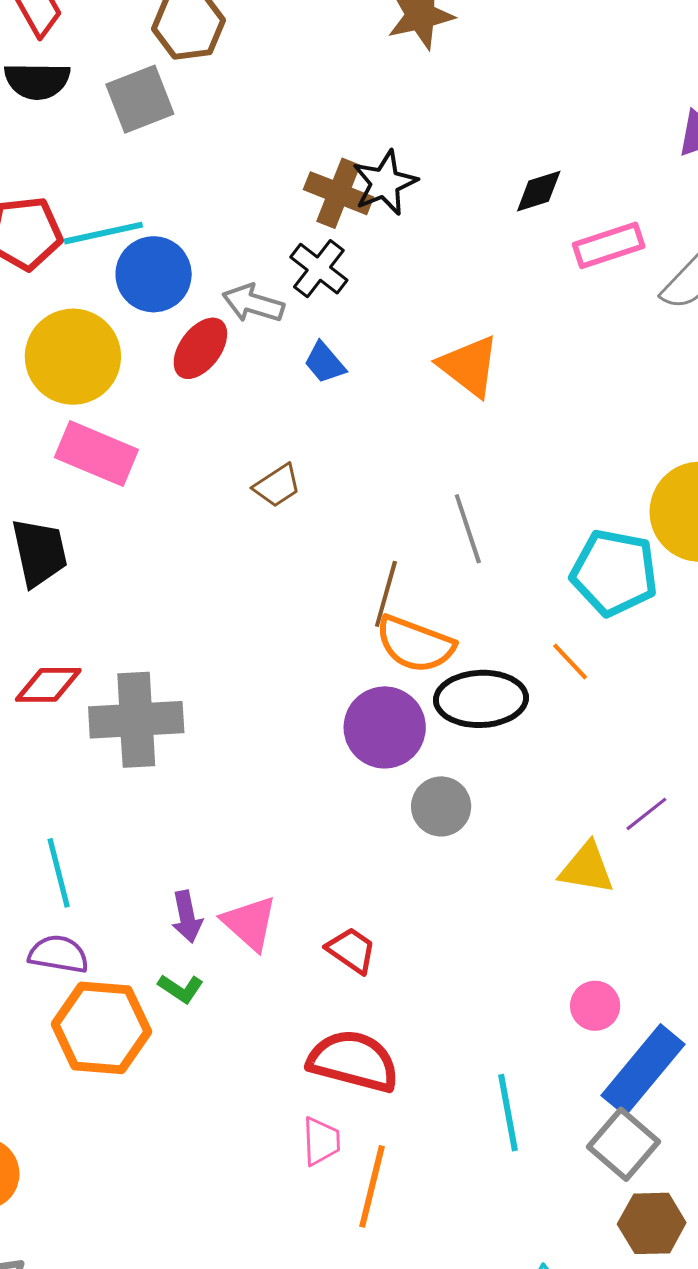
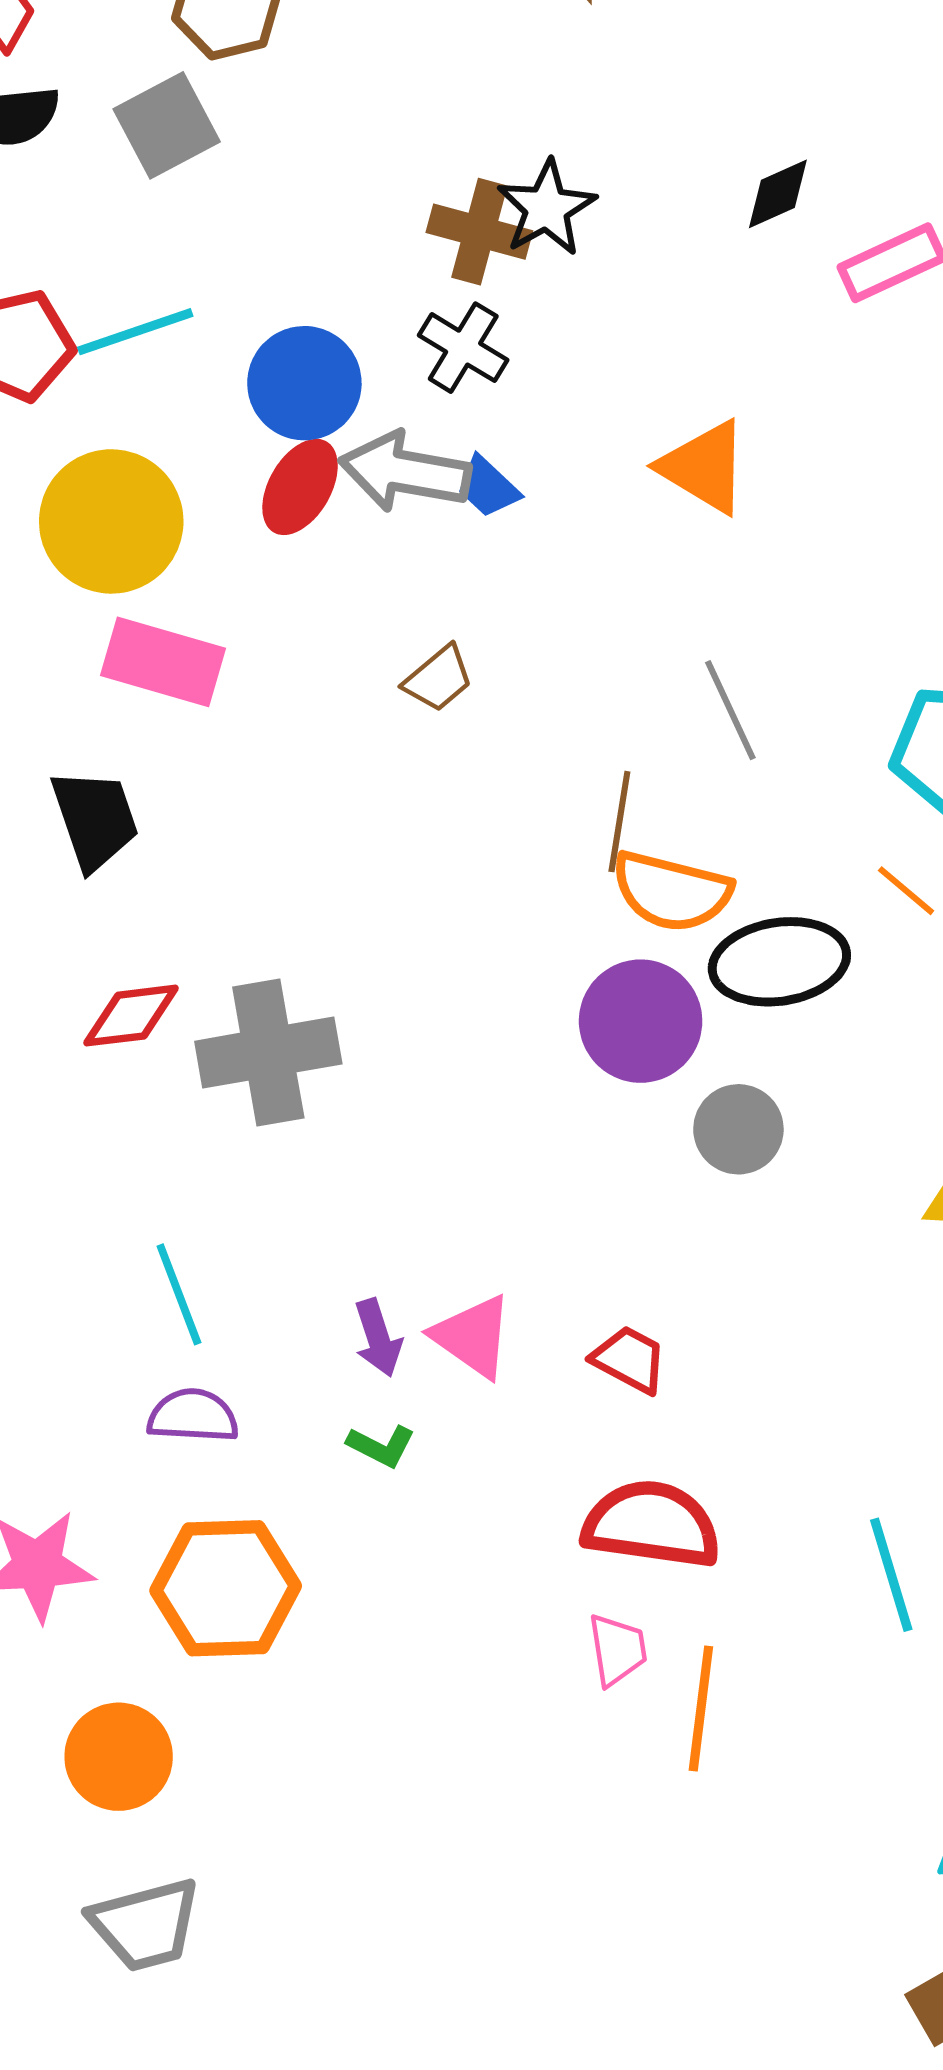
blue circle: (154, 274) -> (304, 383), moved
gray arrow: (253, 303) -> (405, 472), moved, size x1.4
orange hexagon: (101, 1028) -> (226, 1588), moved

